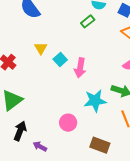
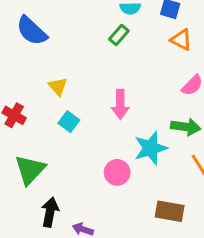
cyan square: (60, 59) -> (69, 122), moved
pink circle: (68, 123) -> (117, 172), moved

